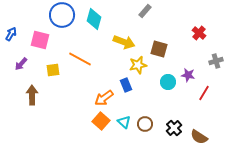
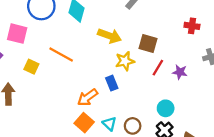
red cross: (199, 33) -> (192, 26), turned -32
yellow square: (53, 70) -> (31, 67), turned 32
cyan circle: (168, 82) -> (166, 108), moved
red line: (204, 93) -> (158, 68), moved

